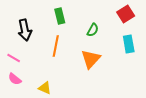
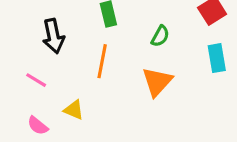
pink semicircle: (15, 79) -> (38, 126), moved
yellow triangle: (45, 88) -> (74, 110), moved

